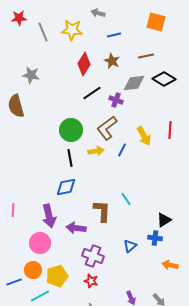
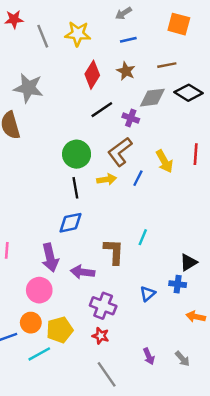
gray arrow: (98, 13) -> (123, 13), moved, turned -48
gray star: (31, 75) -> (28, 88), size x1.4
cyan line: (126, 199) -> (143, 237), turned 56

